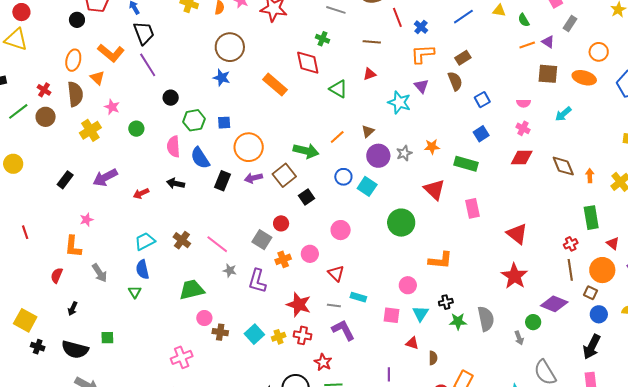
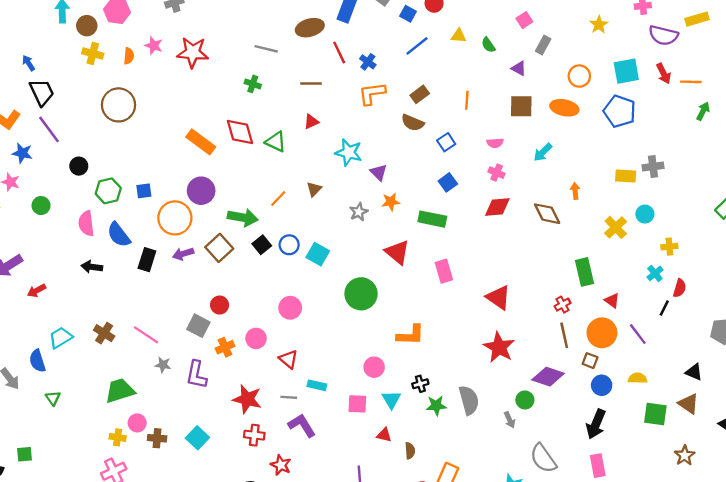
orange line: (527, 45) -> (467, 100), moved, turned -63
brown circle: (230, 47) -> (118, 105), moved
red diamond: (308, 63) -> (240, 132), moved
blue star: (222, 78) -> (22, 153), moved
brown semicircle: (455, 81) -> (413, 123), turned 138
purple triangle: (421, 86) -> (379, 172), moved
purple circle: (378, 156) -> (201, 191), moved
orange arrow: (590, 176) -> (575, 191), moved
red arrow: (141, 193) -> (37, 291), moved
black square: (307, 197) -> (262, 245), moved
blue semicircle: (142, 269) -> (37, 361), moved
yellow cross: (279, 337) -> (118, 437), moved, turned 32

